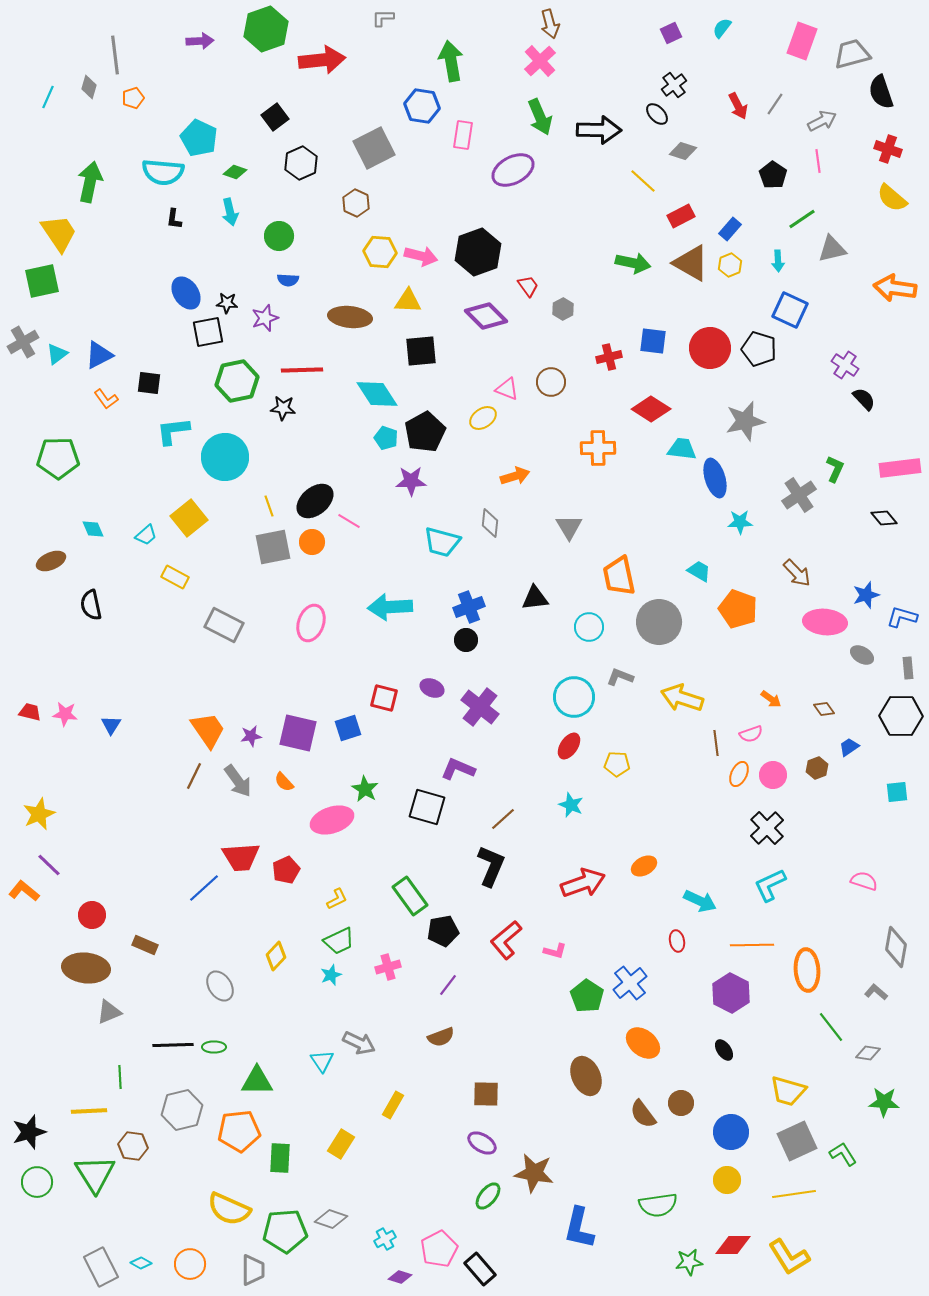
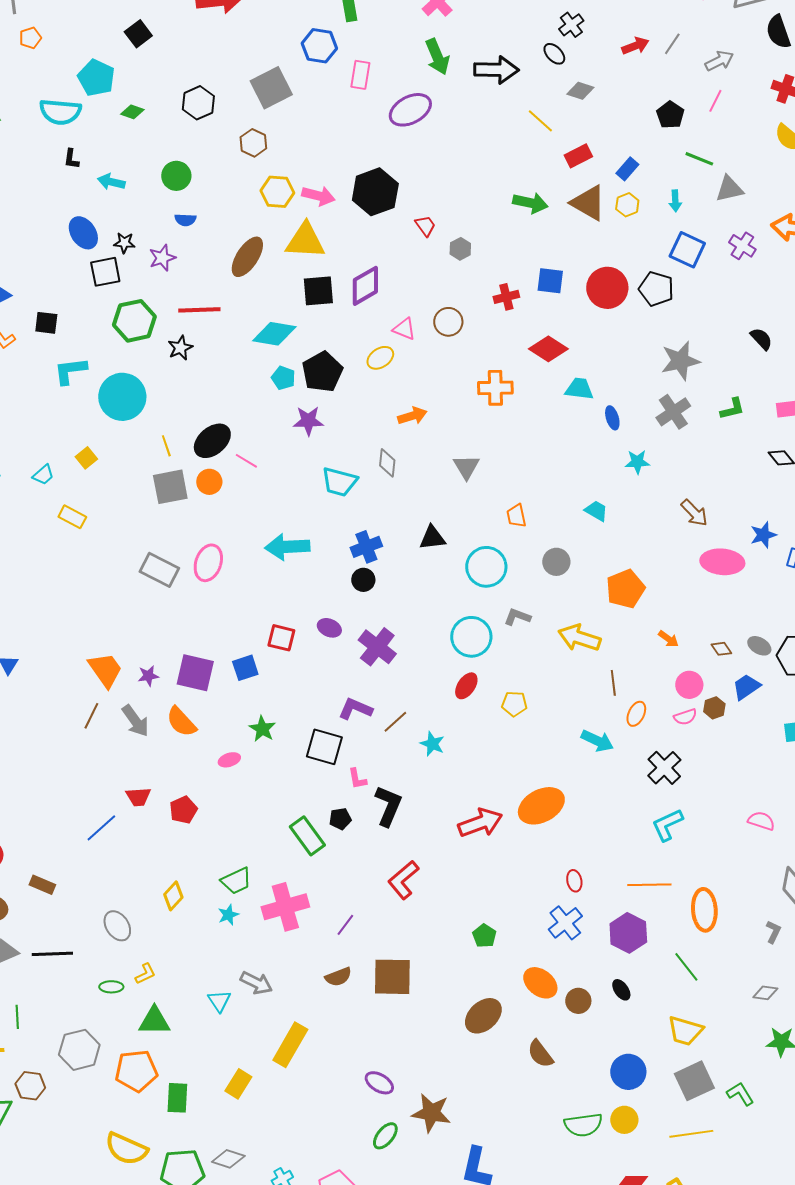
red arrow: (738, 106) -> (635, 46), turned -84
black square: (275, 117) -> (138, 34), moved
pink line: (818, 161) -> (715, 101), turned 35
cyan arrow: (230, 212) -> (111, 182), moved, turned 116
green line: (802, 219) -> (699, 159), turned 56
yellow triangle: (408, 301) -> (305, 241), size x1.5
purple diamond: (486, 316) -> (365, 286), moved, turned -75
brown ellipse: (350, 317) -> (247, 257), turned -63
purple cross: (845, 365) -> (742, 246), moved
cyan diamond: (377, 394) -> (274, 334), turned -48
black star: (283, 408) -> (180, 348), turned -30
gray star: (745, 421) -> (680, 361), moved
green L-shape: (835, 469) -> (732, 409), turned 52
blue ellipse: (715, 478) -> (612, 418), size x0.6
gray cross: (799, 495) -> (673, 412), moved
yellow square: (189, 518) -> (86, 458), size x0.6
orange trapezoid: (619, 576) -> (516, 516), size x0.6
orange pentagon: (738, 609) -> (625, 589), moved, turned 30
gray circle: (659, 622) -> (556, 562), size x0.6
gray rectangle: (224, 625) -> (159, 570), moved
cyan circle: (589, 627) -> (486, 567), size x1.4
gray ellipse: (862, 655) -> (759, 646), moved
pink semicircle: (751, 734) -> (685, 717), moved
blue trapezoid: (849, 747) -> (746, 687), size x1.4
pink circle: (773, 775) -> (689, 685), moved
orange semicircle: (284, 782) -> (181, 722), size x1.6
cyan star: (571, 805) -> (432, 744), moved
brown line: (503, 819) -> (395, 722), moved
pink ellipse: (332, 820) -> (229, 760), size x0.5
red trapezoid: (241, 857) -> (138, 797), size x0.7
orange ellipse: (644, 866) -> (541, 806), size x1.8
yellow L-shape: (337, 899) -> (145, 974), moved
cyan arrow: (700, 901) -> (597, 741), moved
black pentagon: (443, 931) -> (340, 819), moved, size x0.7
pink L-shape: (555, 951) -> (357, 779), moved, turned 65
pink cross: (388, 967) -> (285, 907), size x1.8
blue cross: (630, 983) -> (565, 923), moved
gray L-shape: (876, 992) -> (773, 932), turned 75
green pentagon: (587, 996) -> (484, 936), size x0.7
green line: (831, 1027) -> (686, 967), moved
black line: (173, 1045) -> (52, 954), moved
brown ellipse: (586, 1076) -> (483, 1016), turned 72
brown square: (486, 1094) -> (392, 977), moved, size x1.5
brown circle: (681, 1103) -> (578, 1001), moved
yellow rectangle: (393, 1105) -> (290, 1045), size x1.6
green semicircle: (658, 1205) -> (583, 1125), moved

